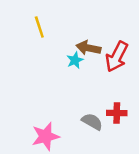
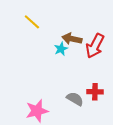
yellow line: (39, 27) -> (32, 22), turned -30

